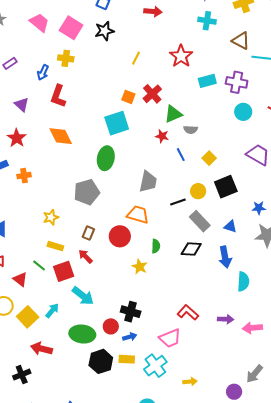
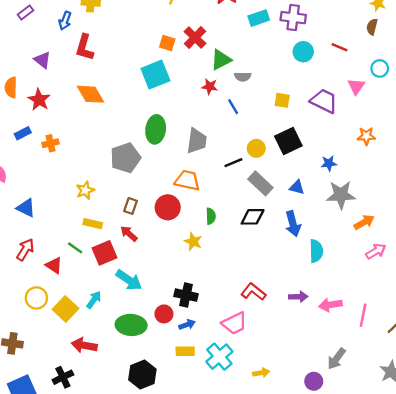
green ellipse: (106, 158) -> (156, 129), moved
yellow square: (209, 158) -> (282, 100), moved, turned -32
black hexagon: (101, 361) -> (142, 374), moved

